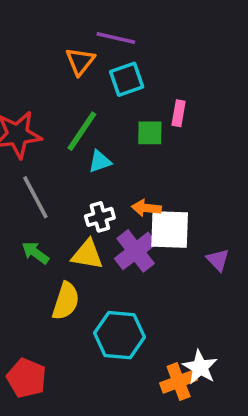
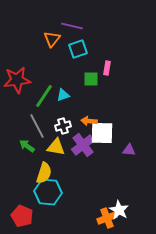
green line: (82, 131) -> (44, 96), moved
gray line: (35, 197) -> (37, 126), moved
purple triangle: (218, 260) -> (129, 150), turned -40
cyan hexagon: (119, 335) -> (48, 192), moved

